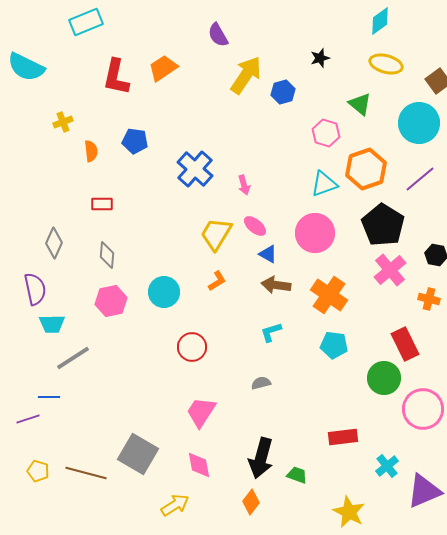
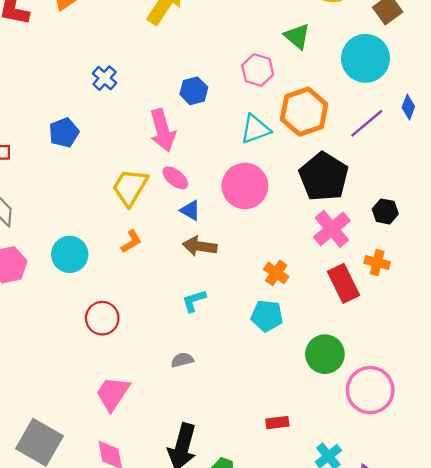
blue hexagon: (283, 92) -> (194, 91), moved
blue pentagon: (135, 141) -> (64, 133), moved, turned -30
blue cross: (195, 169) -> (105, 78), moved, size x0.6
pink arrow: (244, 185) -> (163, 130), size x1.8
orange cross: (329, 295) -> (276, 273), moved, size x0.6
red rectangle: (405, 344) -> (343, 283), moved
red rectangle: (343, 437) -> (277, 423), size x0.7

